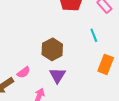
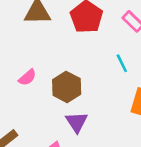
pink semicircle: (24, 72) -> (27, 77), moved

